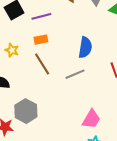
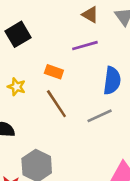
purple line: (41, 16) -> (85, 46), moved
orange rectangle: (41, 40) -> (54, 72), turned 32

